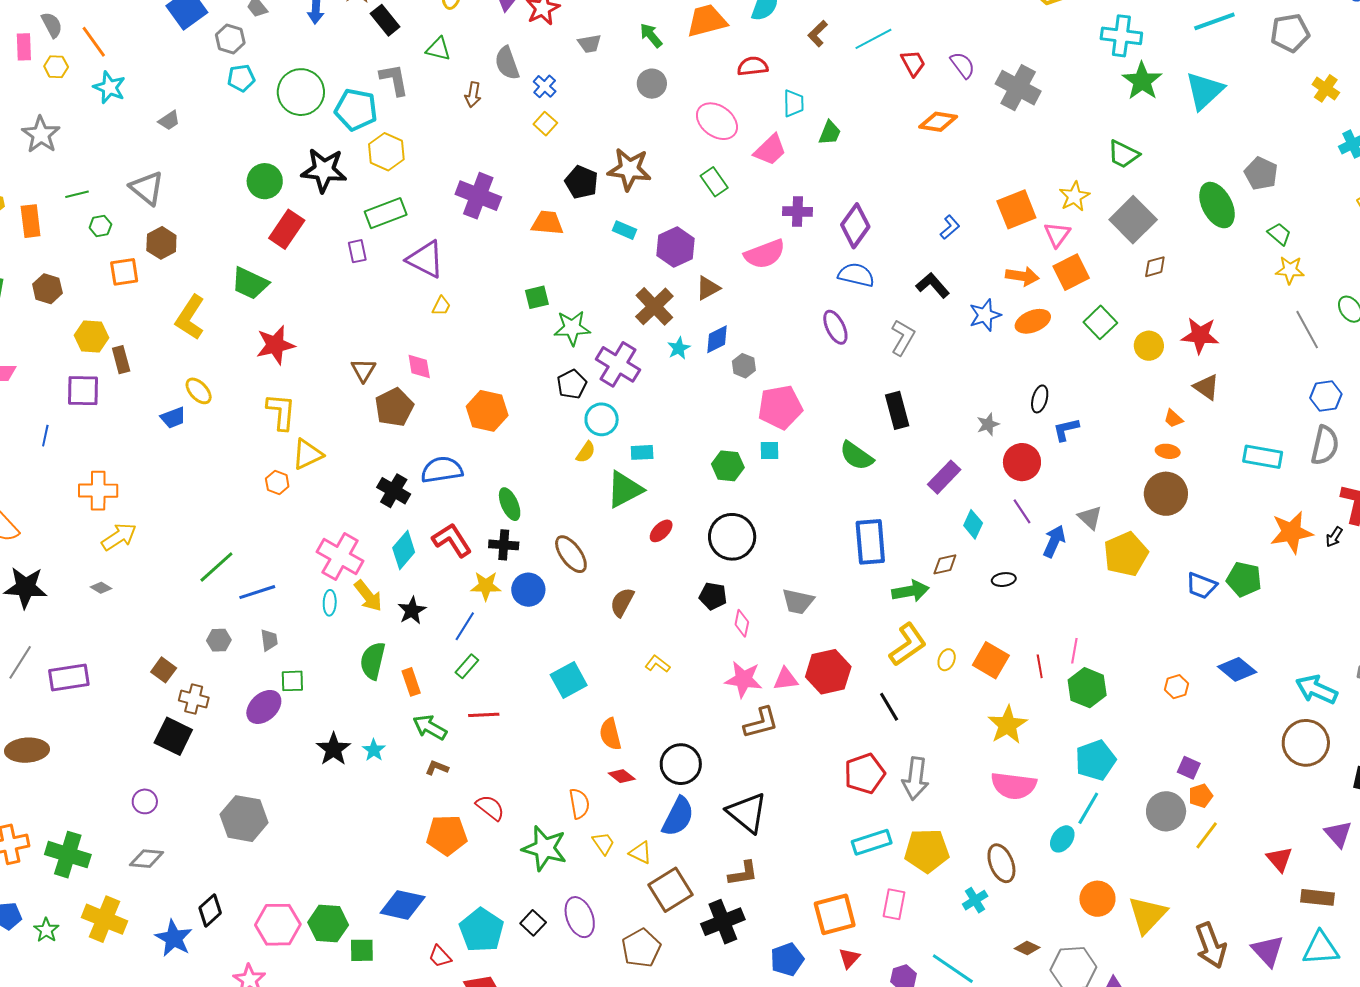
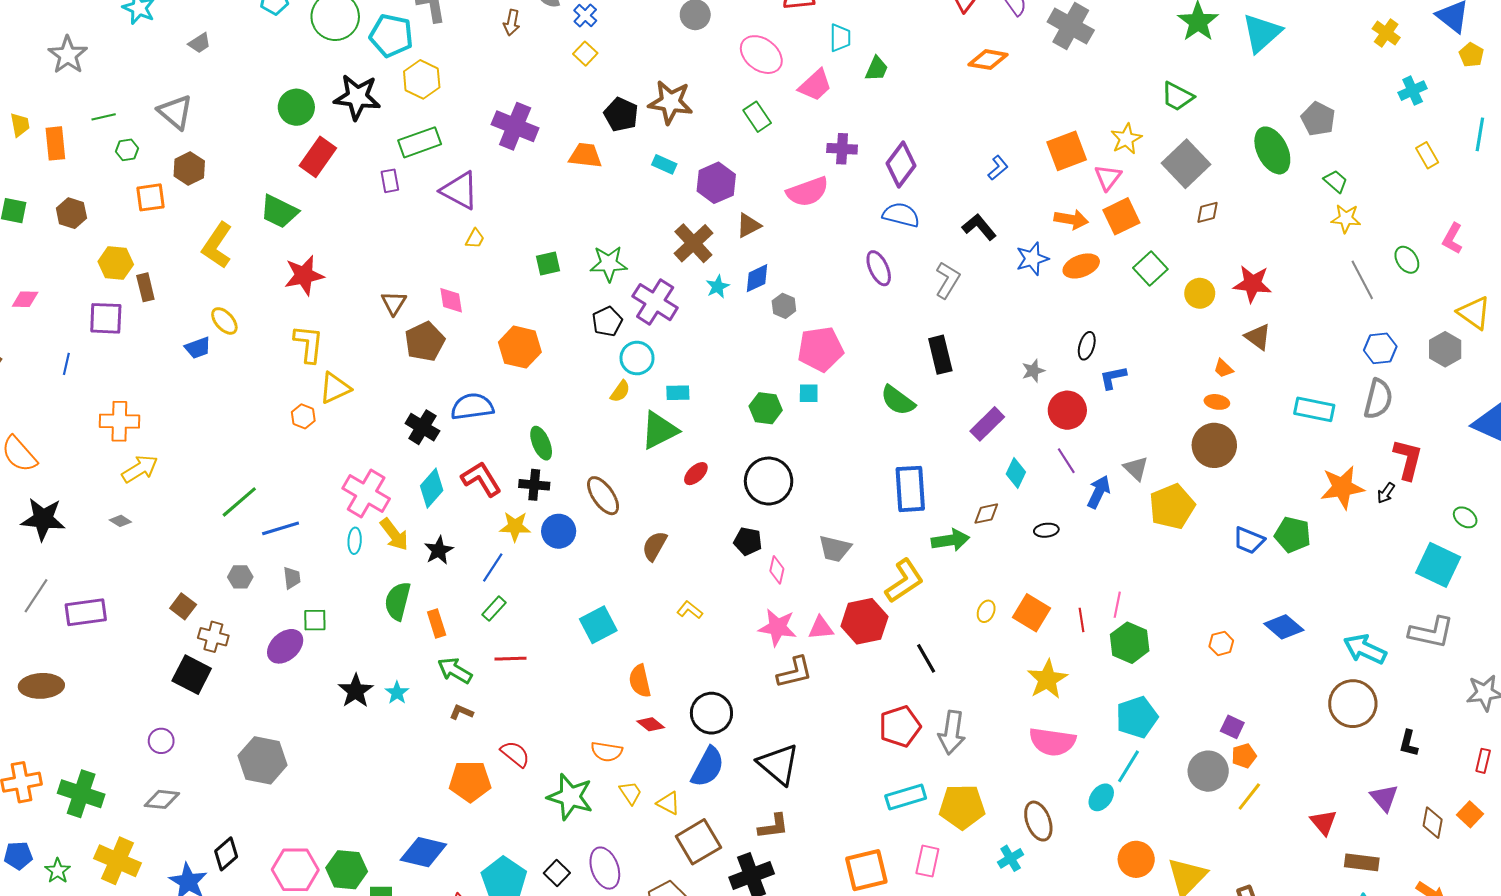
green square: (537, 297) -> (548, 263), moved
yellow L-shape: (908, 645) -> (904, 581), moved
orange semicircle: (579, 804) -> (607, 752), turned 108

